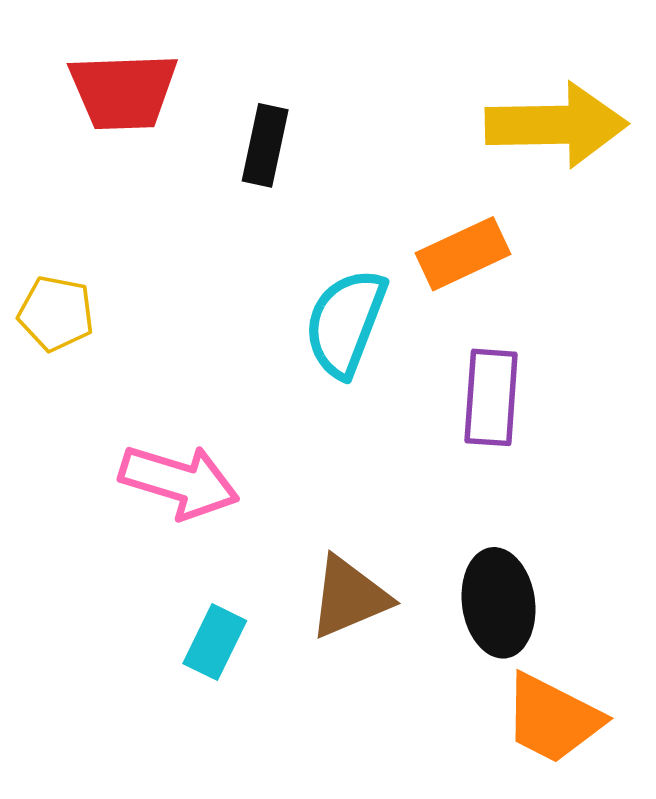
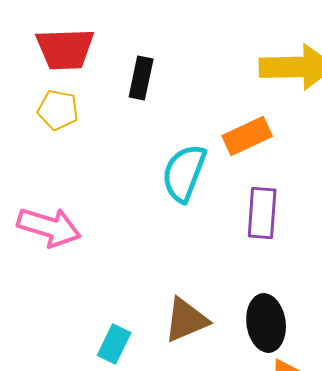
yellow pentagon: (56, 313) -> (58, 110), moved
pink arrow: (179, 481) -> (49, 227), moved

